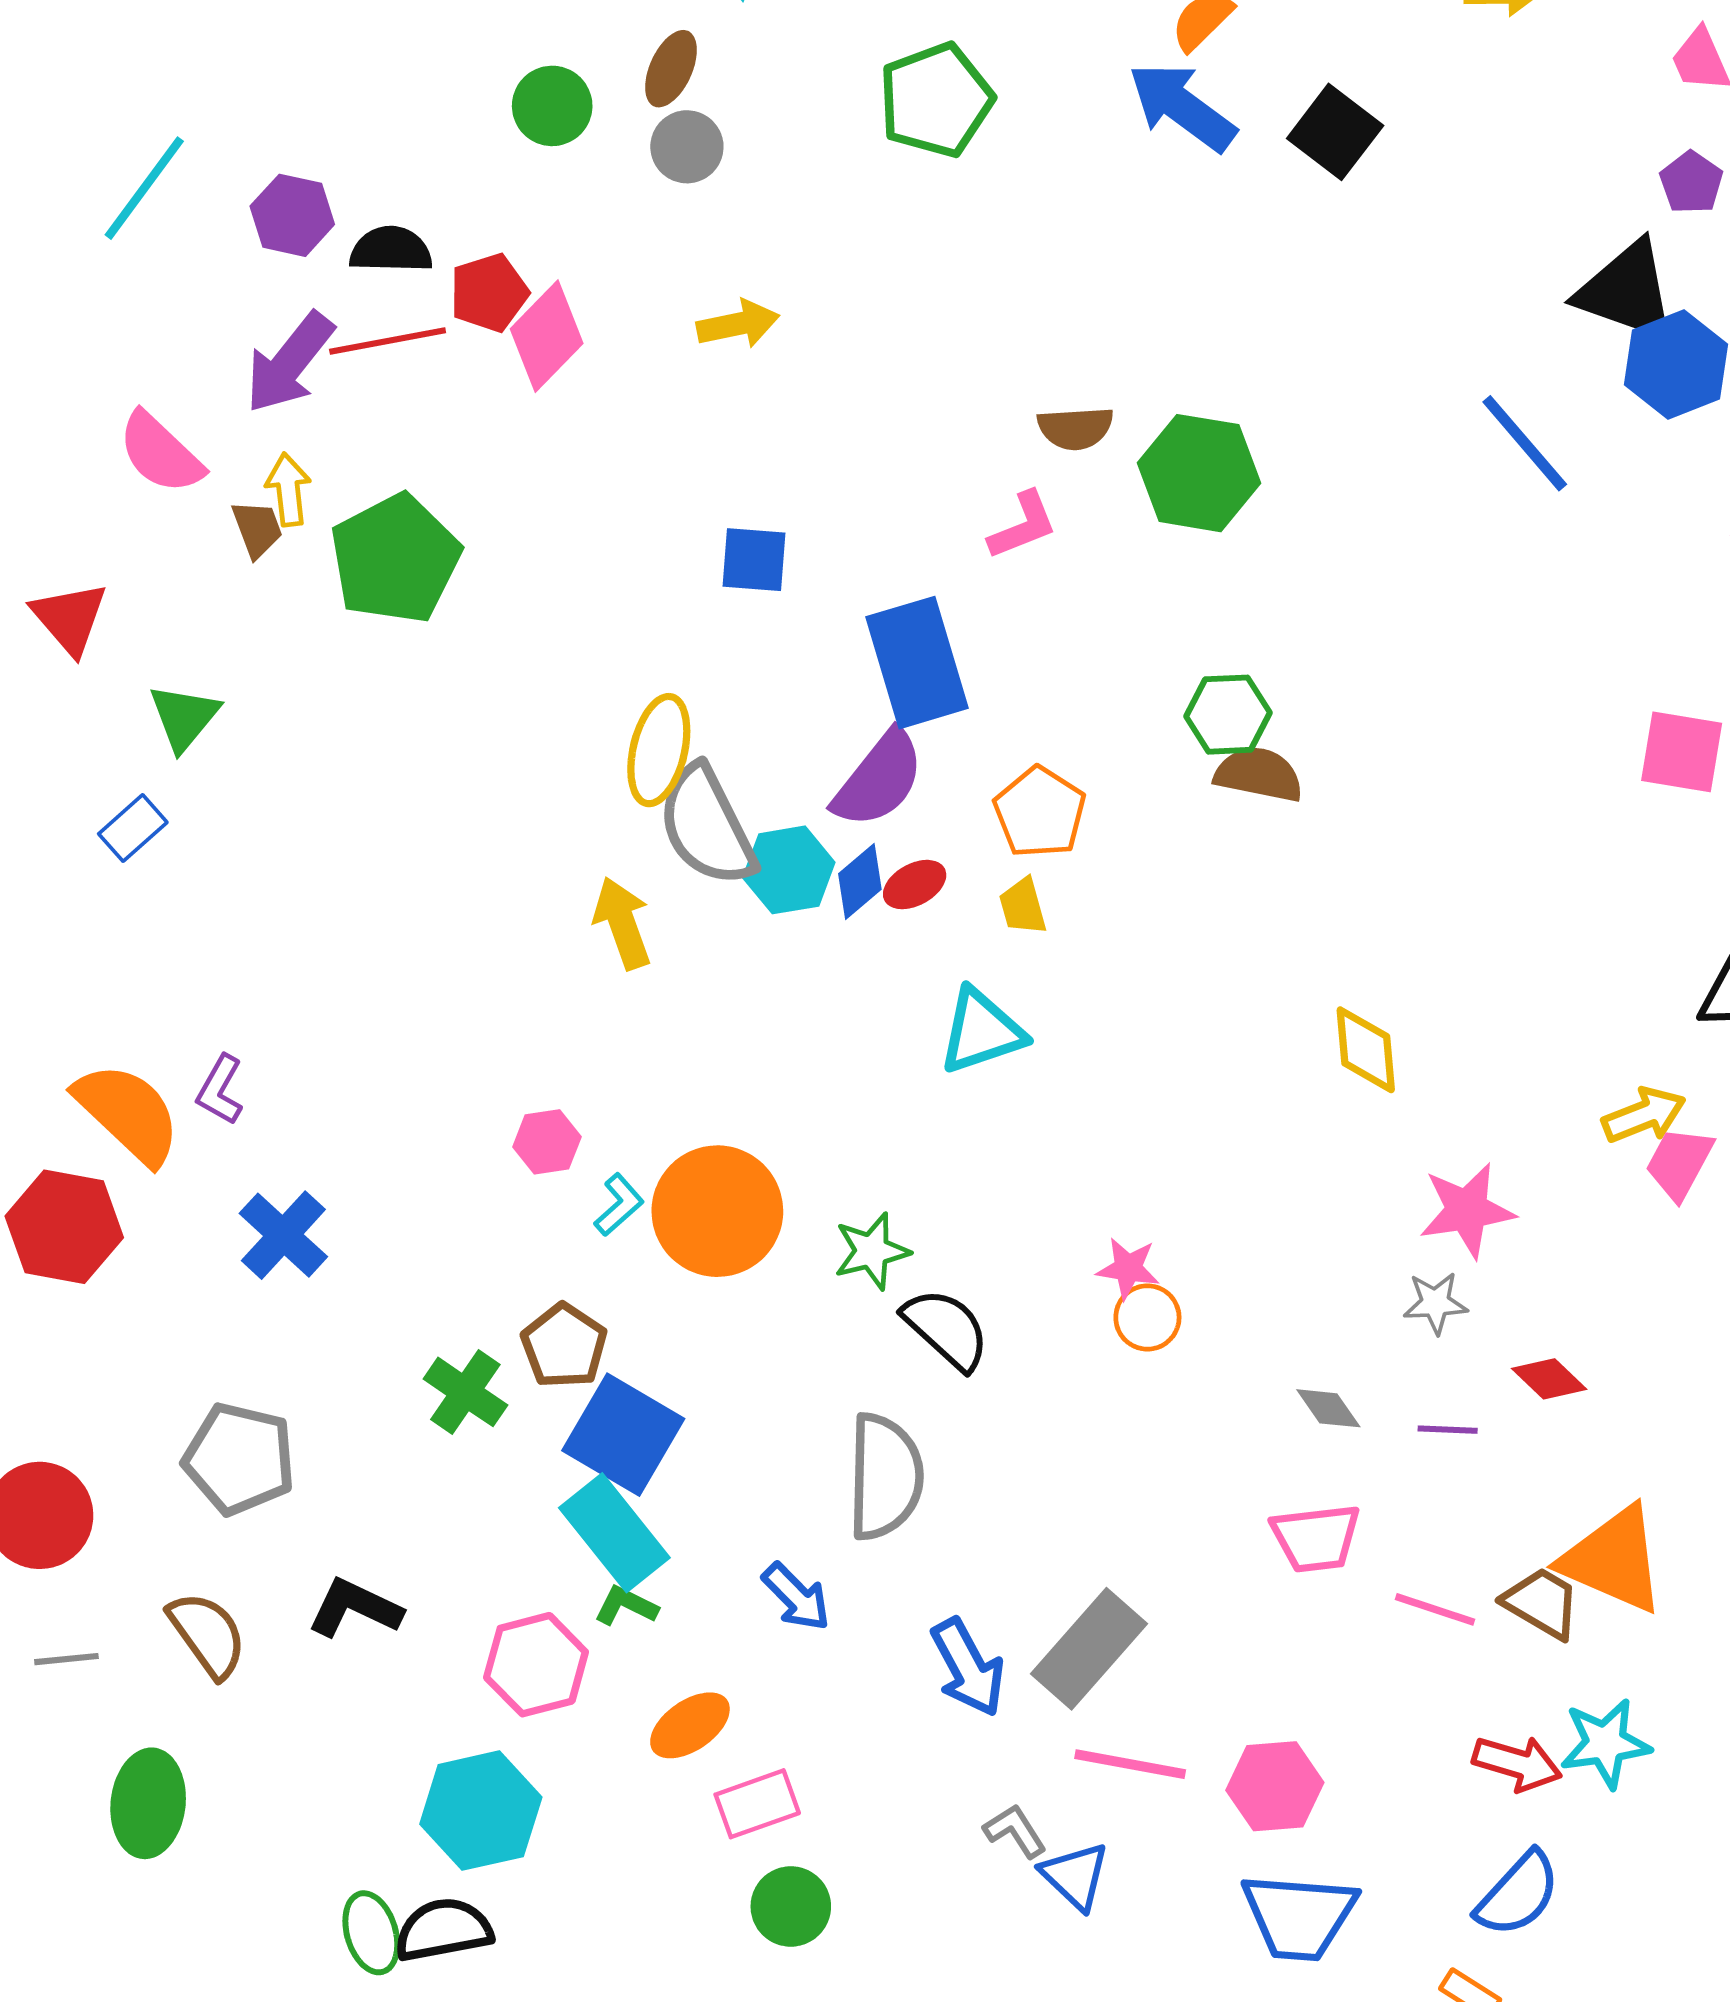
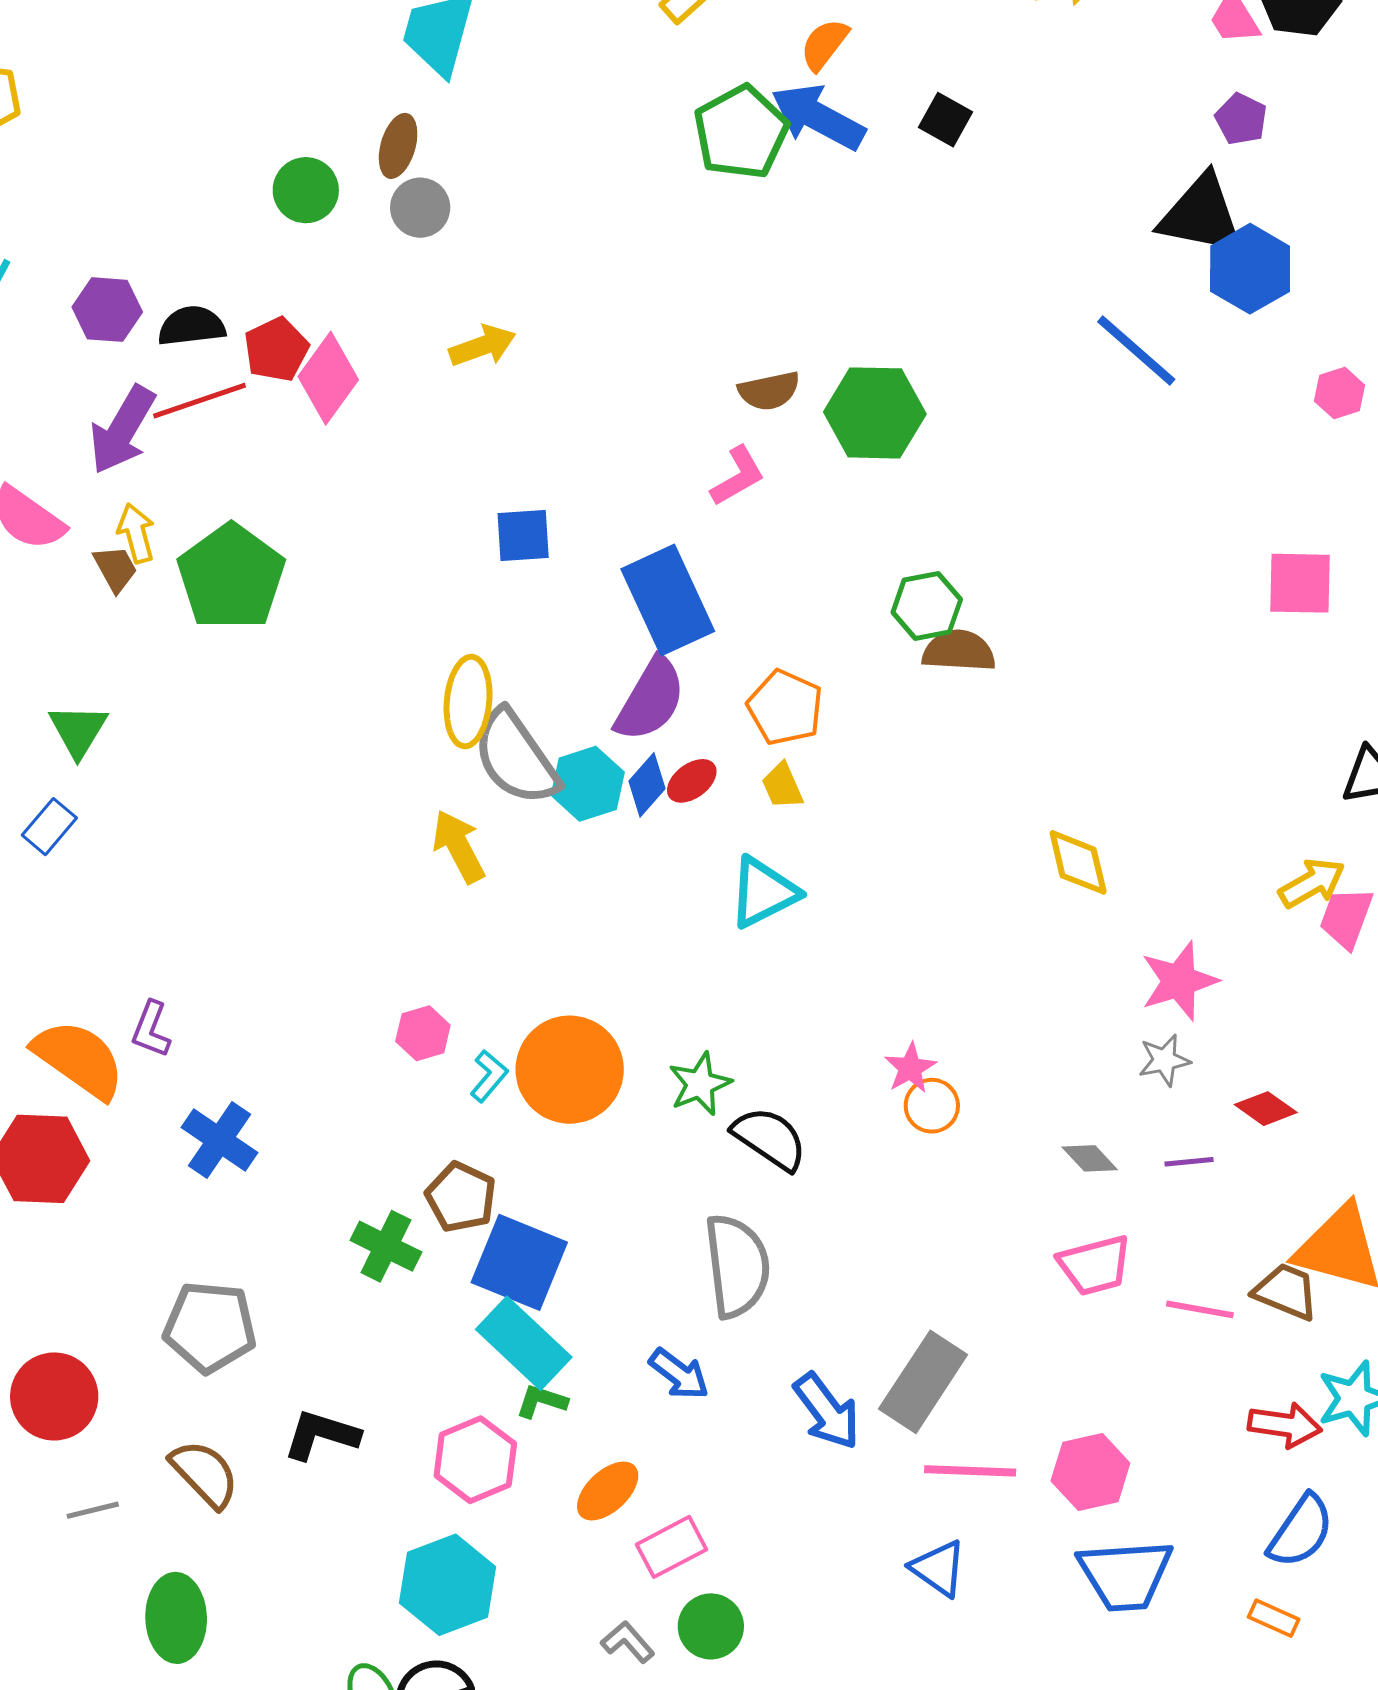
green pentagon: (936, 100) -> (741, 132), moved
black square: (1335, 132) -> (946, 120), size x0.7
pink star: (1128, 1268) -> (910, 1068), turned -30
gray L-shape: (1015, 1831) -> (628, 1642), moved

